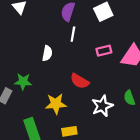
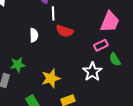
pink rectangle: (104, 51) -> (101, 45), moved
red semicircle: (80, 81) -> (65, 31), moved

